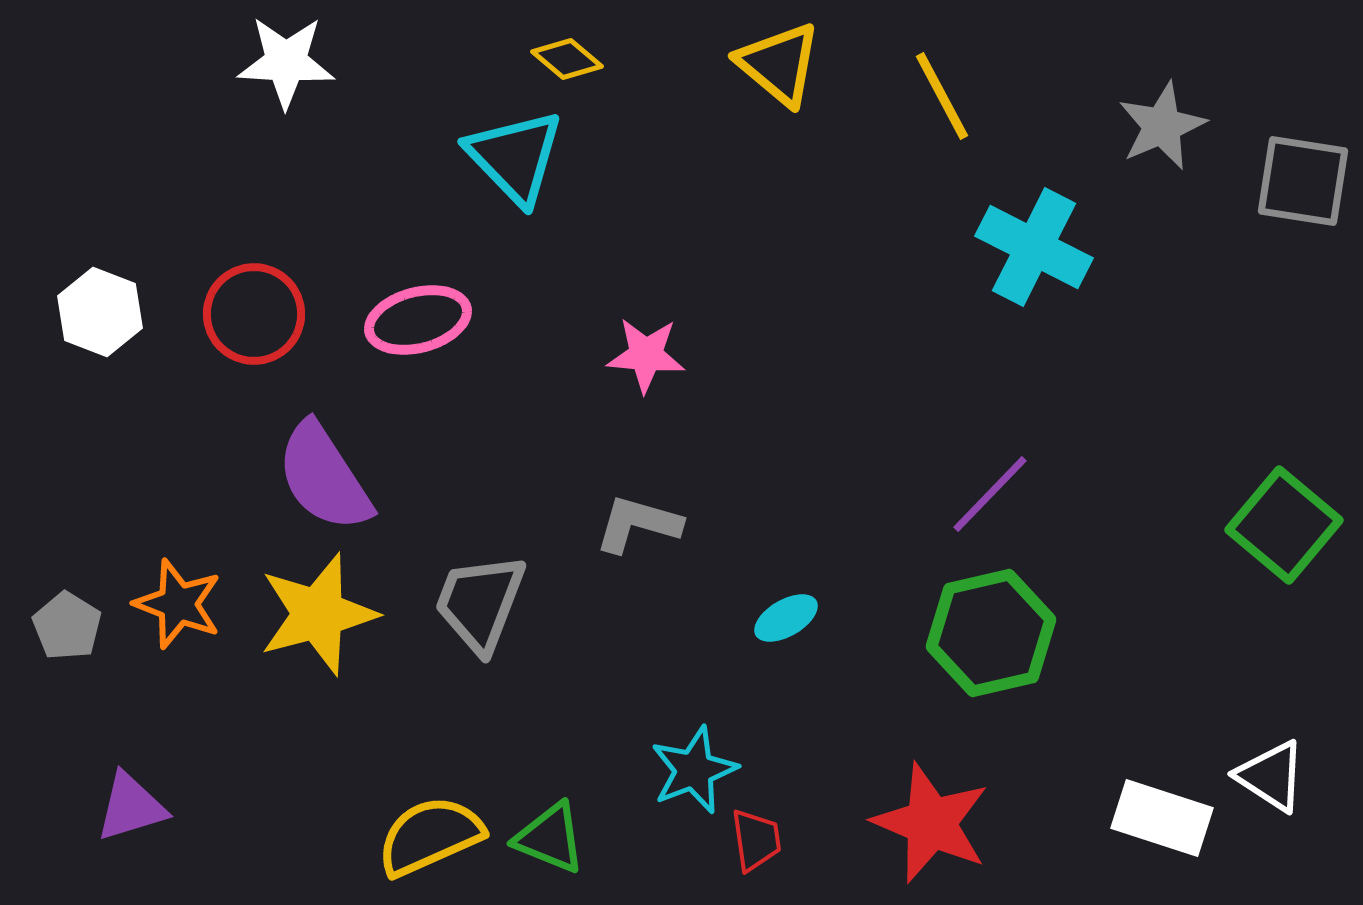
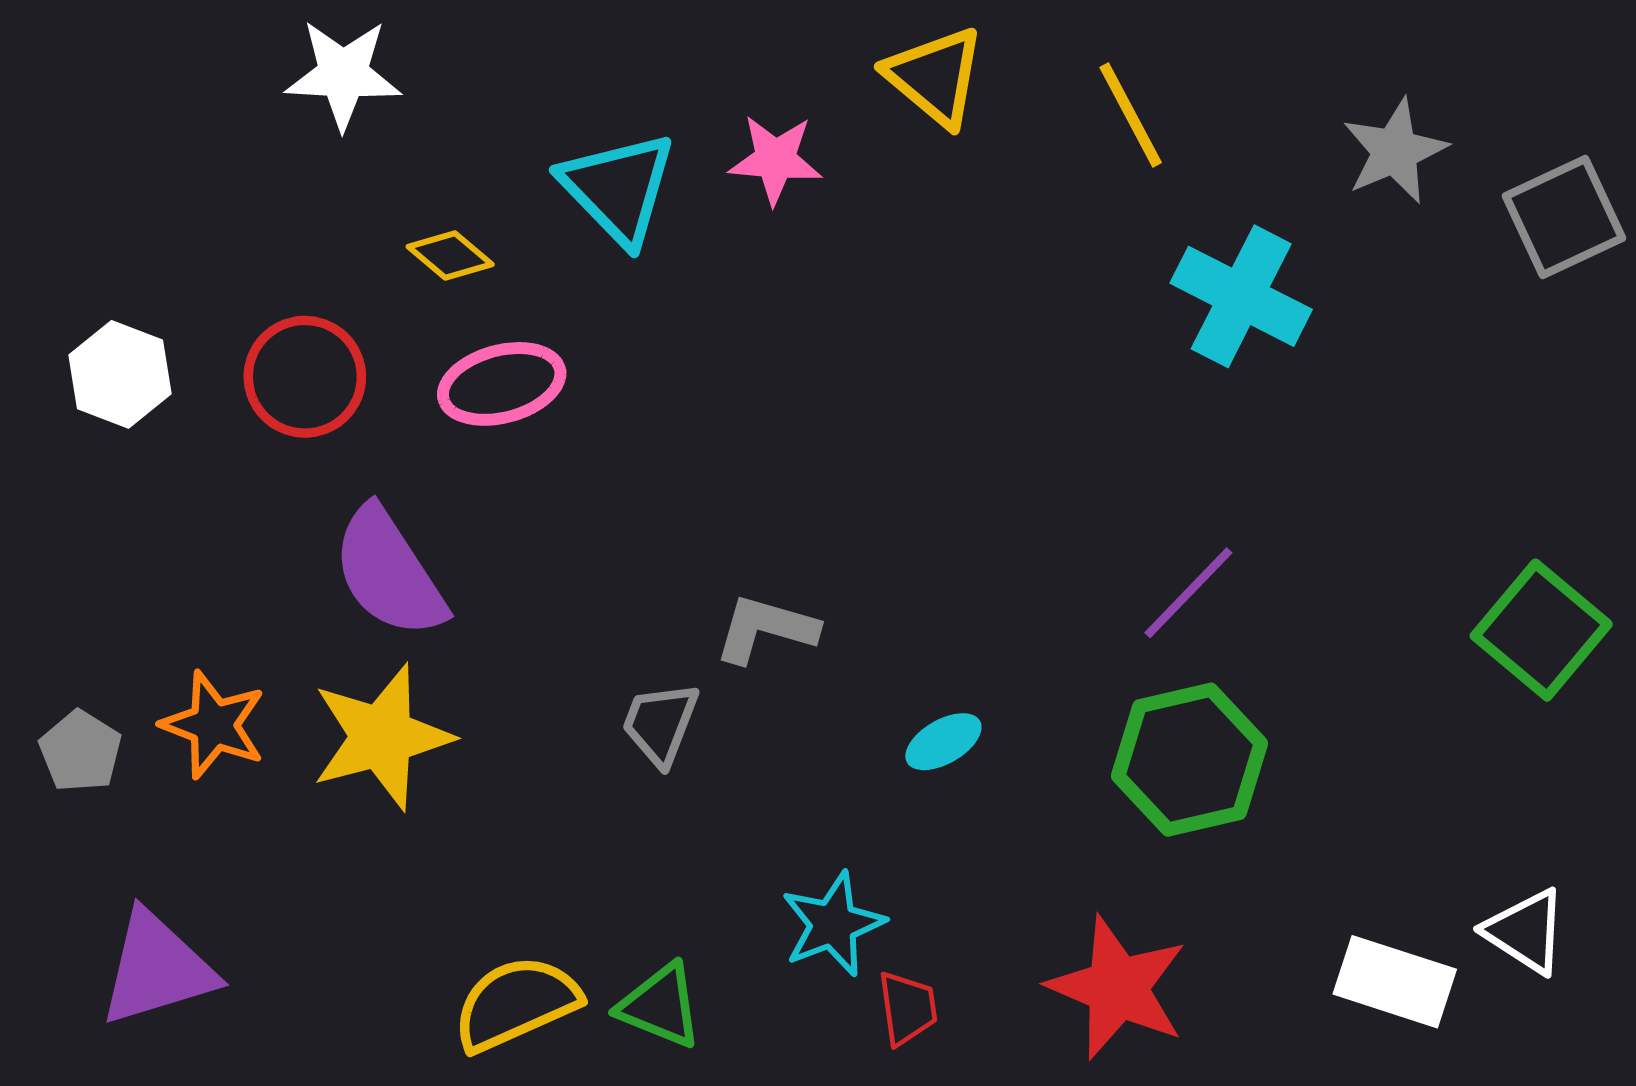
yellow diamond: (567, 59) -> (450, 256), moved
gray square: (1303, 181) -> (1564, 217), turned -34
pink star: (646, 355) -> (775, 159), moved
gray trapezoid: (480, 603) -> (660, 724), moved, size x0.7
purple triangle: (131, 807) -> (157, 969), size x1.4

